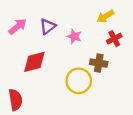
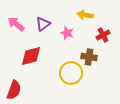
yellow arrow: (105, 16) -> (85, 15), moved, turned 42
pink arrow: (18, 26) -> (16, 24), turned -102
red semicircle: (15, 100) -> (14, 90), turned 30

